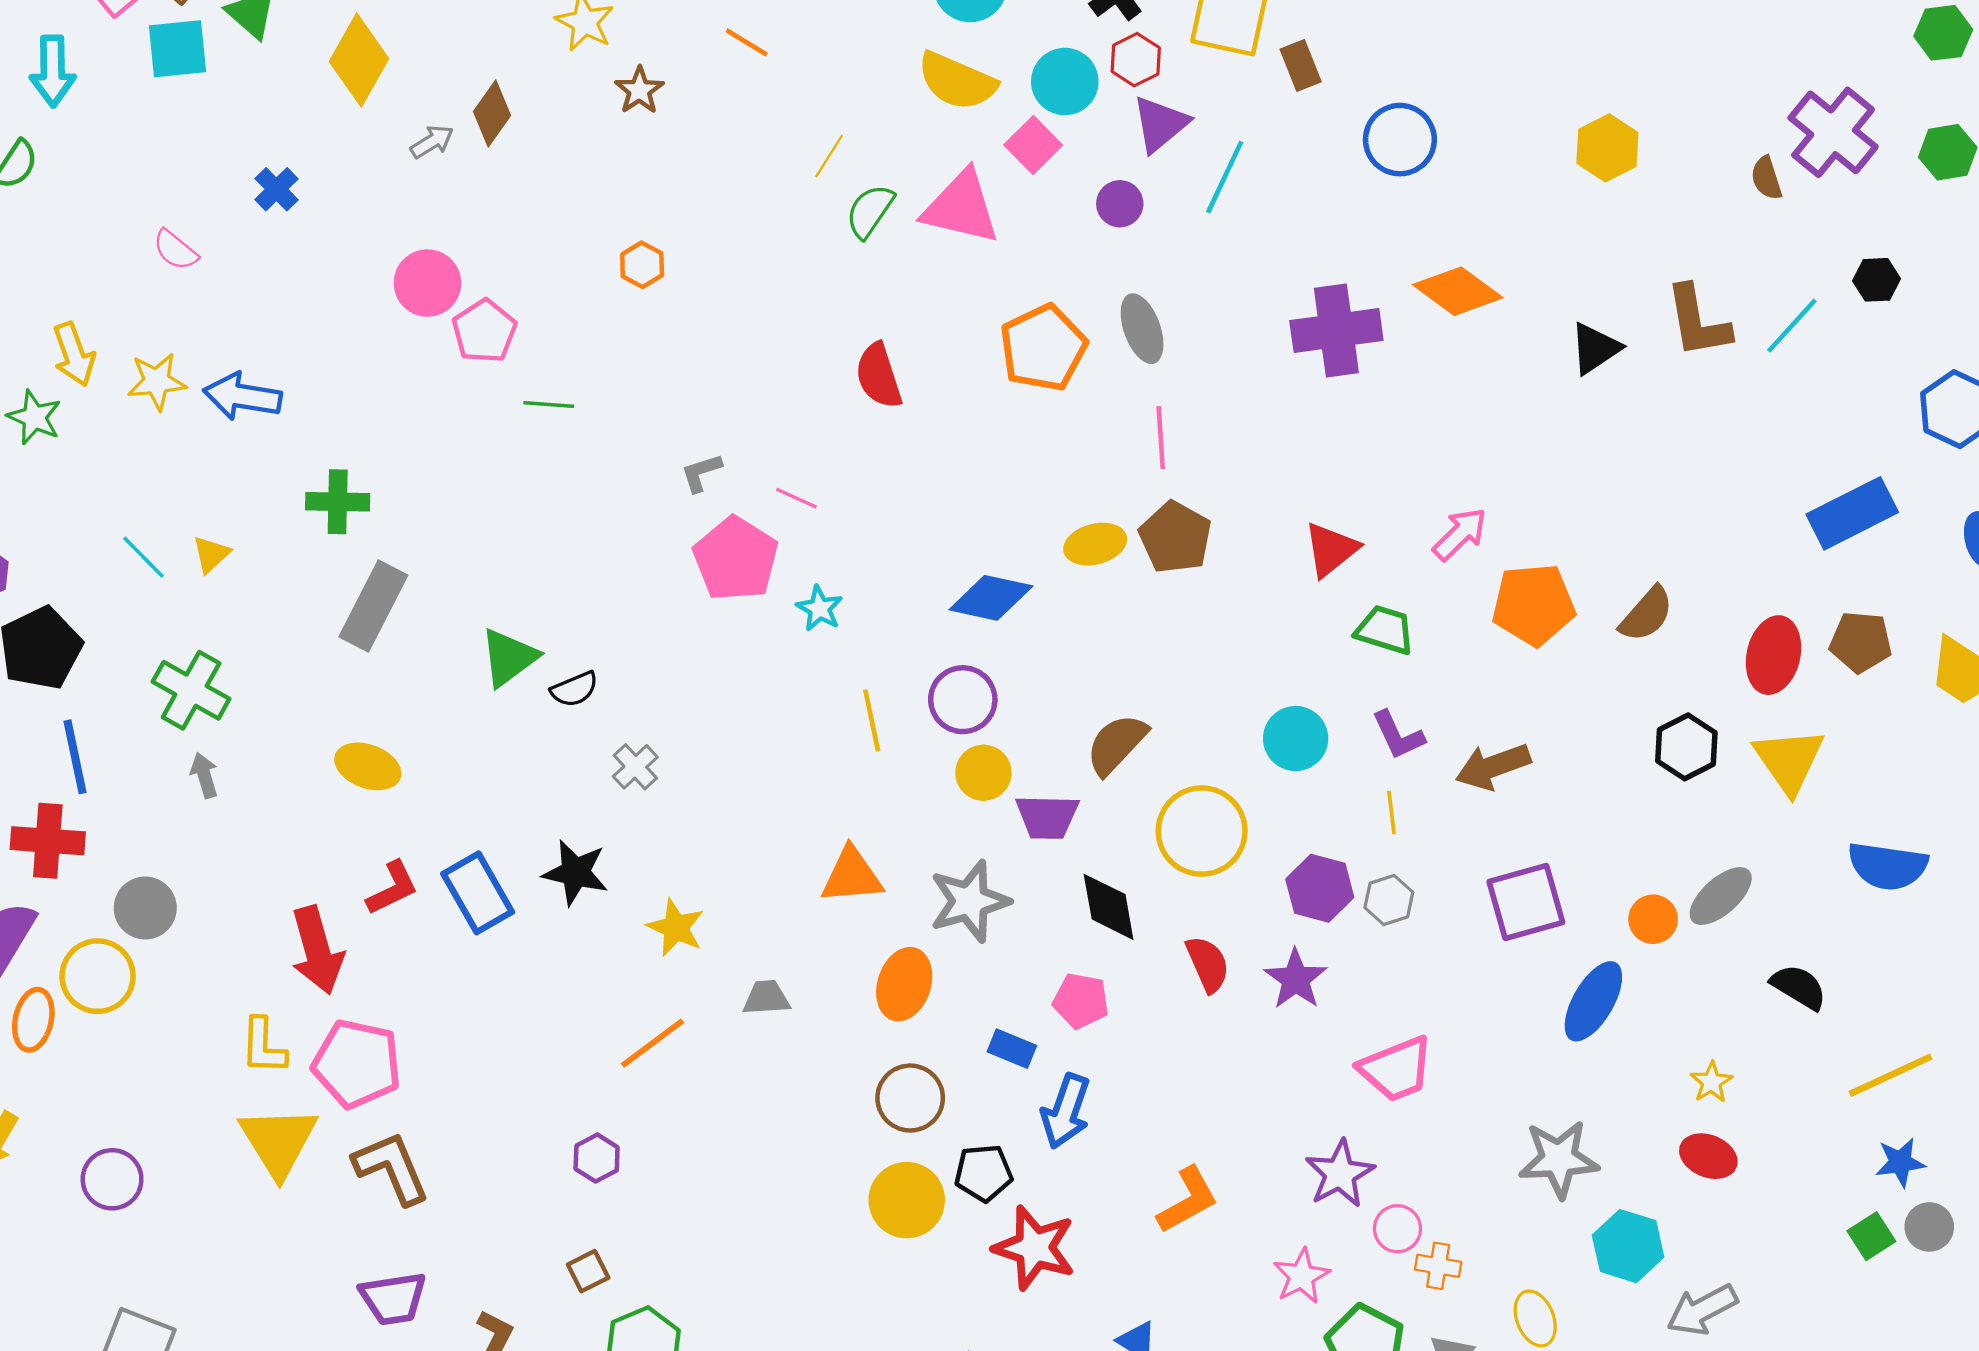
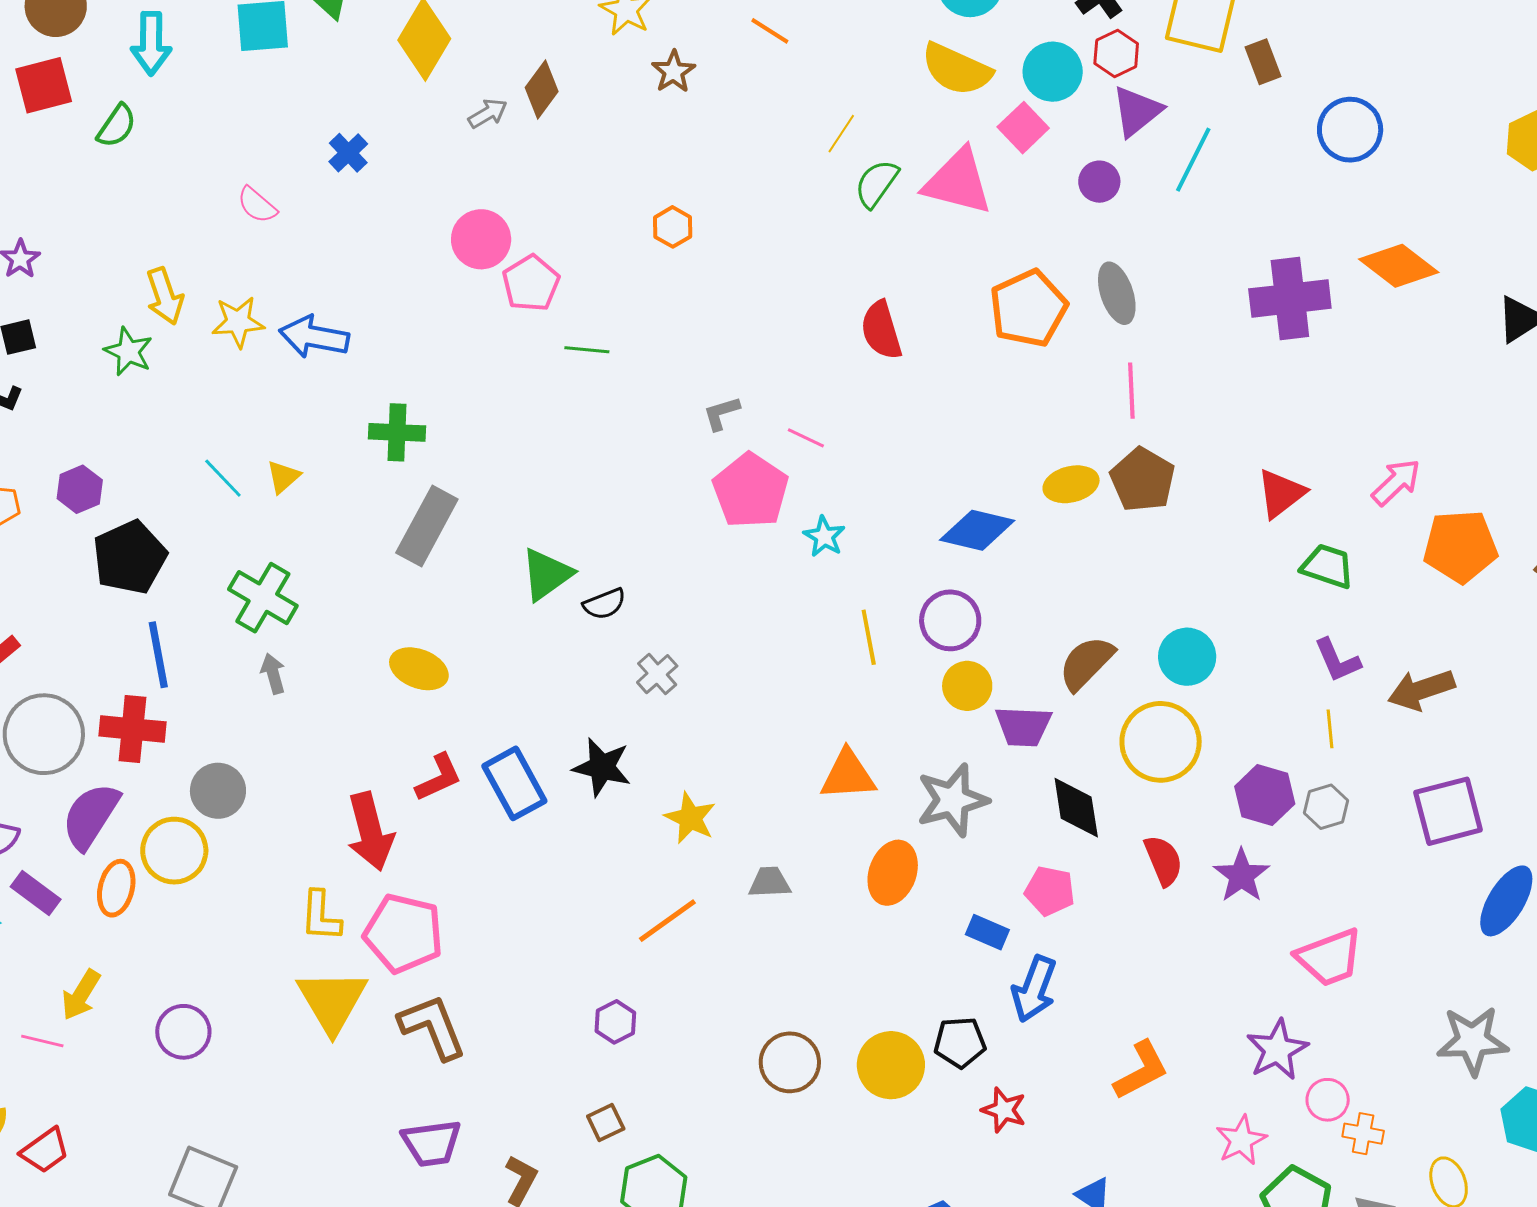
cyan circle: (1296, 739) -> (1187, 657), moved
brown circle: (910, 1098) -> (790, 1062), moved
red star: (1034, 1248) -> (1004, 1110), size x0.6

